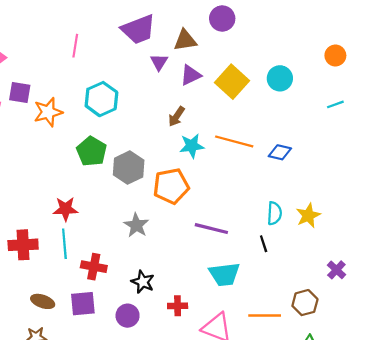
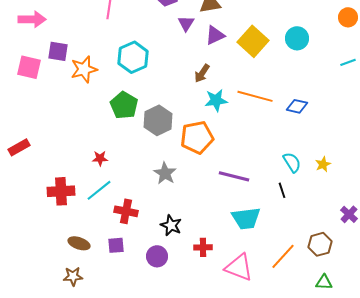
red star: (66, 209) -> (100, 158), size x0.7
cyan semicircle: (274, 213) -> (292, 162), turned -35
yellow star: (308, 215) -> (323, 164), size x0.7
cyan line: (64, 244) -> (99, 190), turned 56
purple square: (83, 304) -> (116, 245), size x0.7
orange line: (265, 316) -> (283, 256), turned -48

